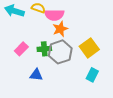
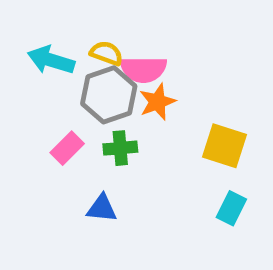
yellow square: (89, 48) -> (224, 146), turned -36
gray hexagon: (60, 52) -> (109, 95), moved

